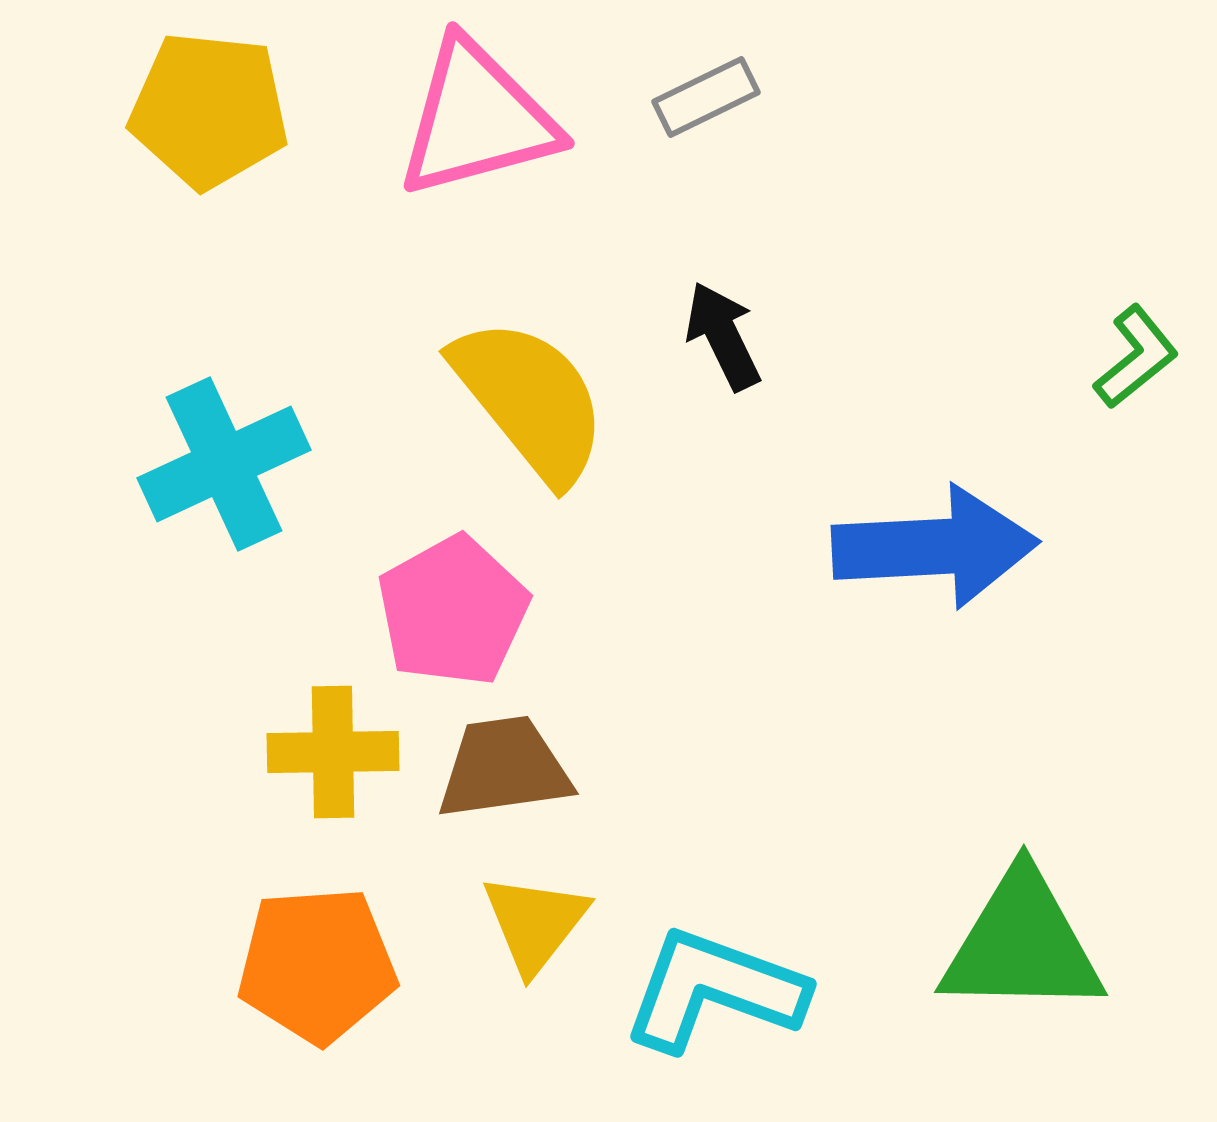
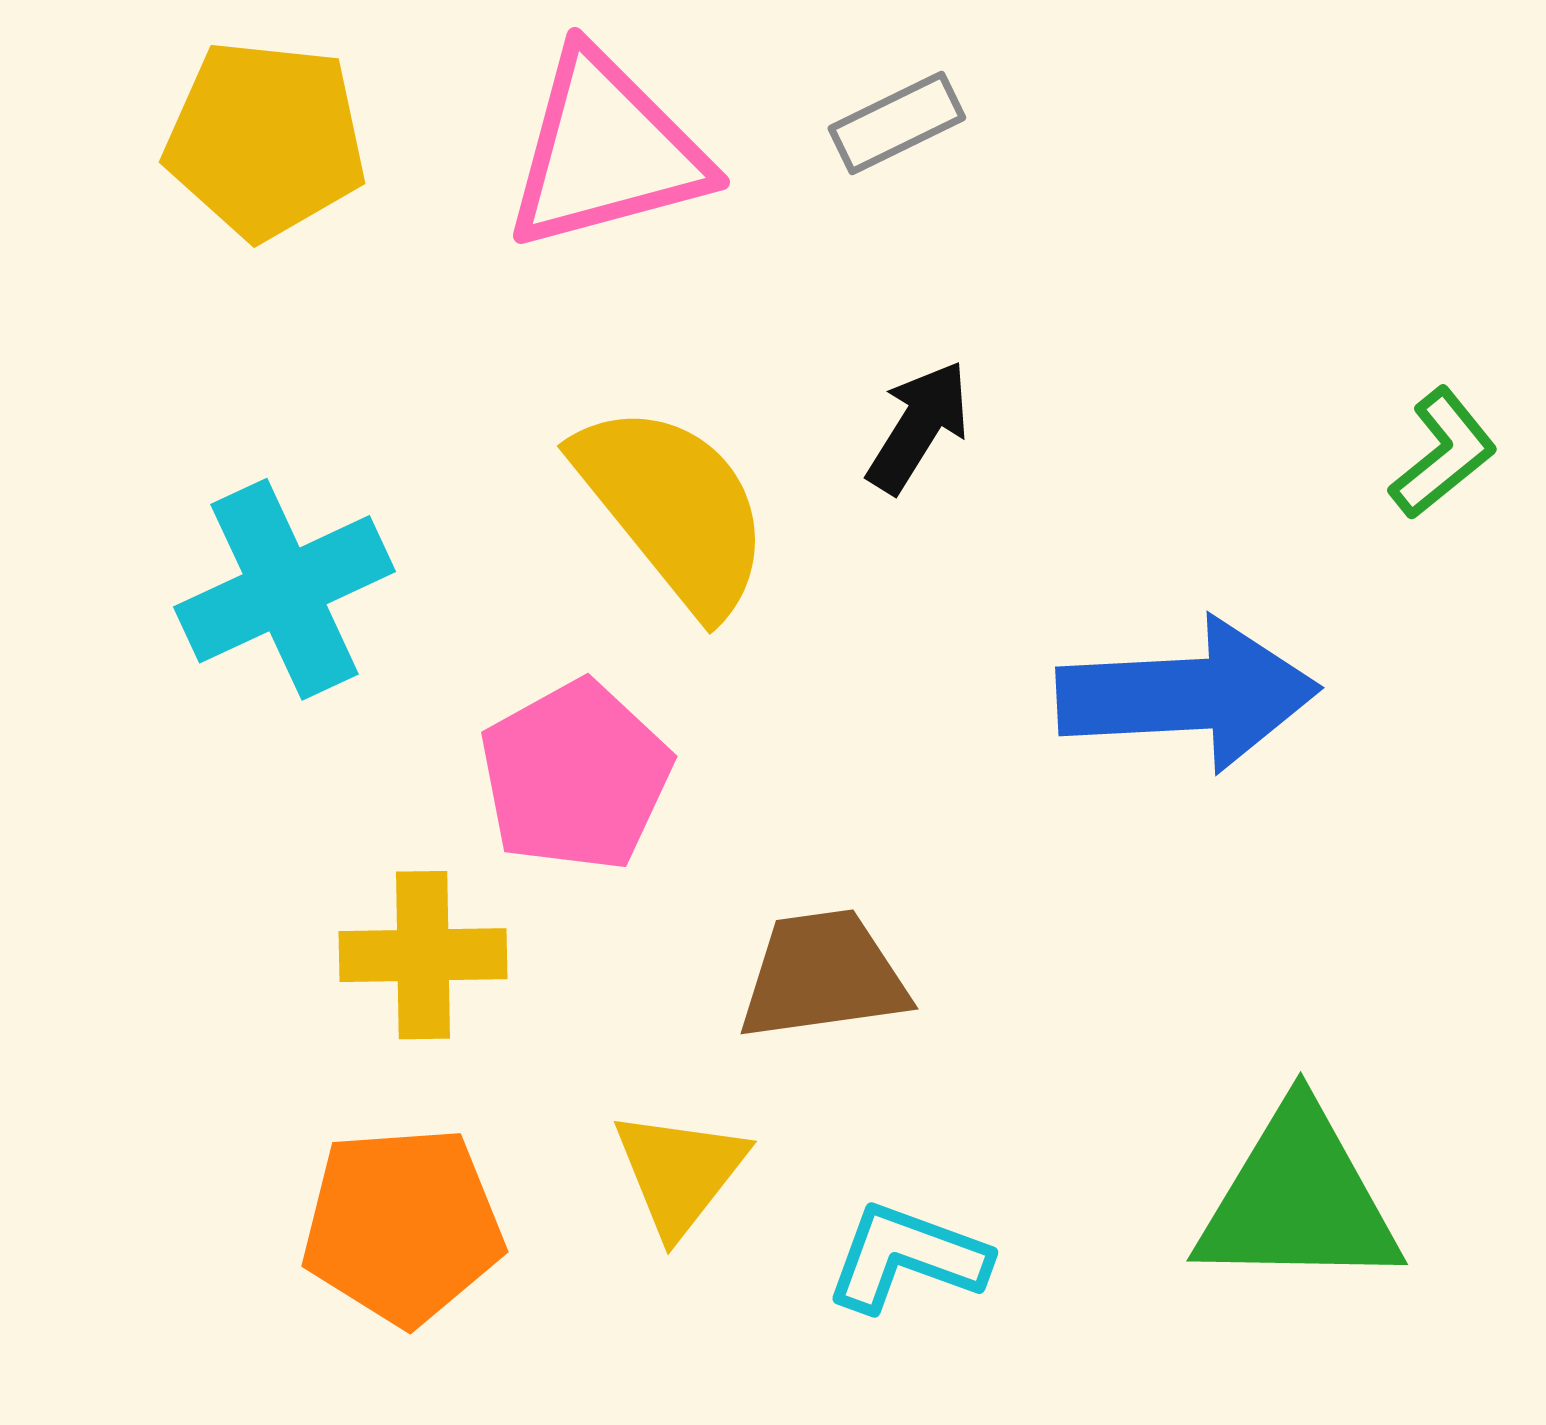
black arrow: (723, 336) -> (918, 427), turned 58
brown trapezoid: (504, 768) -> (823, 975), moved
cyan L-shape: (714, 990) -> (907, 1258), size x0.7

